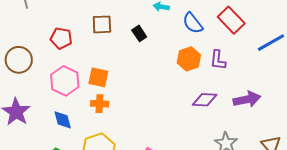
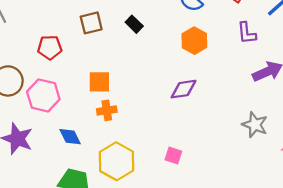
purple L-shape: (218, 60) -> (247, 33), moved
pink hexagon: (65, 81) -> (43, 95), moved
purple diamond: (205, 100) -> (184, 89), moved

